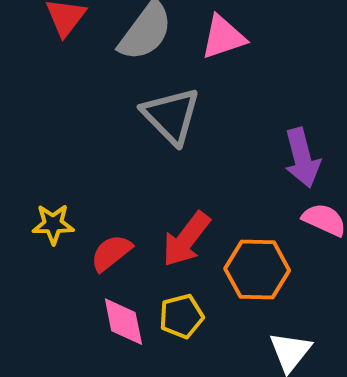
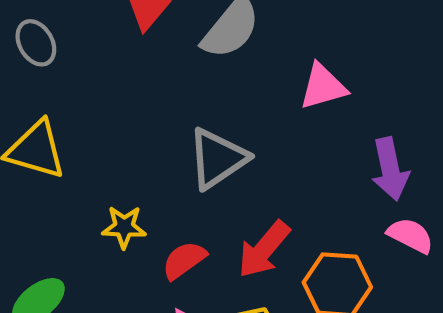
pink triangle: (223, 37) -> (323, 87), moved
gray triangle: (171, 116) -> (217, 159), moved, turned 38

